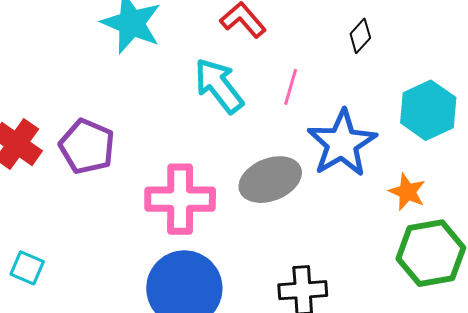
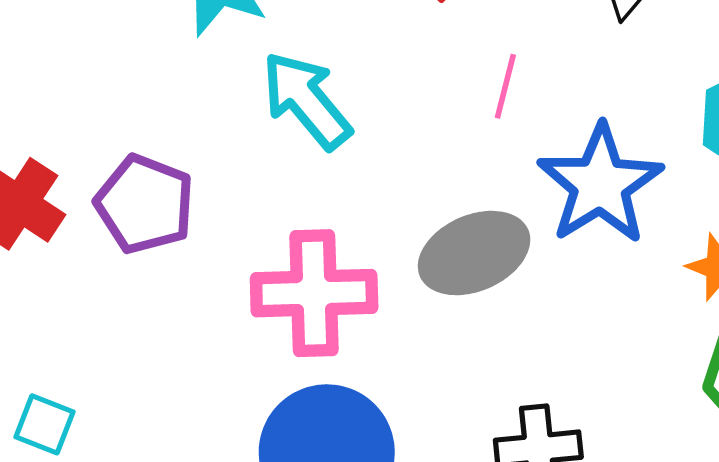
cyan arrow: (219, 86) -> (306, 100), moved

